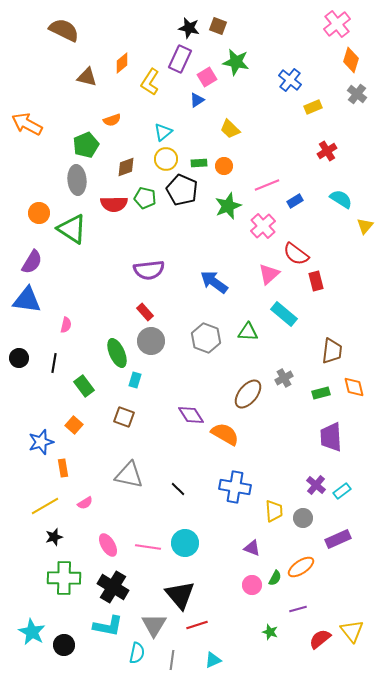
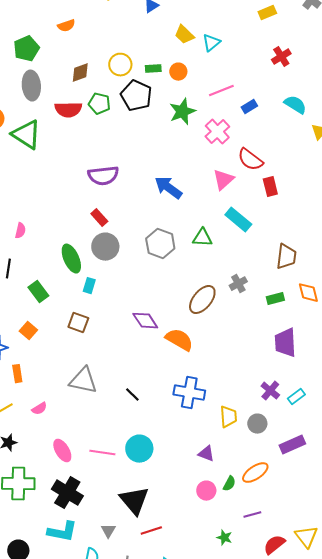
cyan triangle: (163, 132) -> (211, 43), moved
green pentagon: (86, 145) -> (26, 49), moved
gray triangle: (154, 625) -> (108, 531), size x0.6

